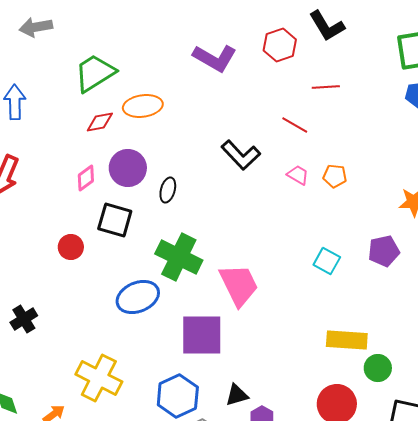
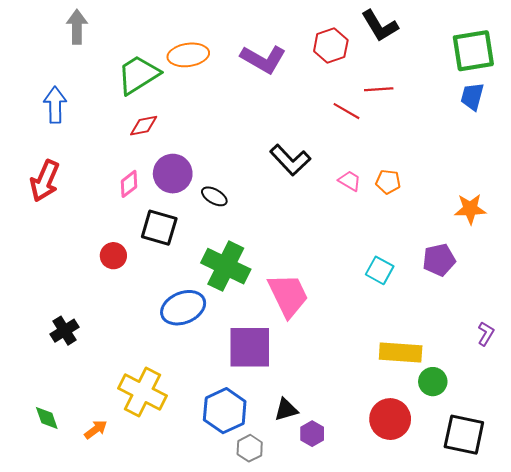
gray arrow: (36, 27) -> (77, 27), turned 100
orange ellipse: (143, 106) -> (188, 55), moved
red line: (295, 125) -> (346, 111), moved
black ellipse: (168, 190) -> (214, 196), turned -75

